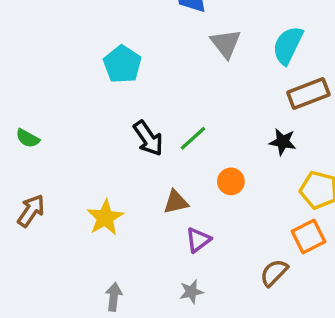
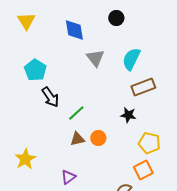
black arrow: (148, 138) -> (50, 97), moved
brown triangle: (176, 202) -> (77, 139), moved
purple triangle: (198, 240) -> (68, 177), moved

